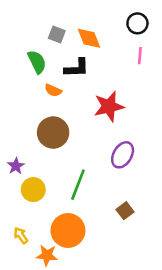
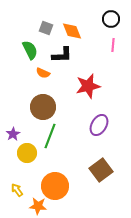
green line: (78, 185) -> (50, 136), moved
brown square: (125, 211) -> (101, 170), size x1.6

